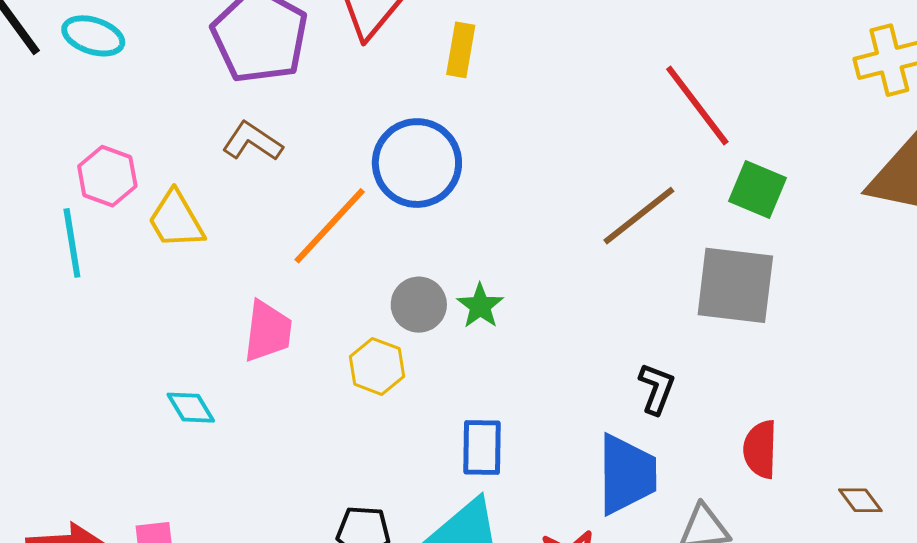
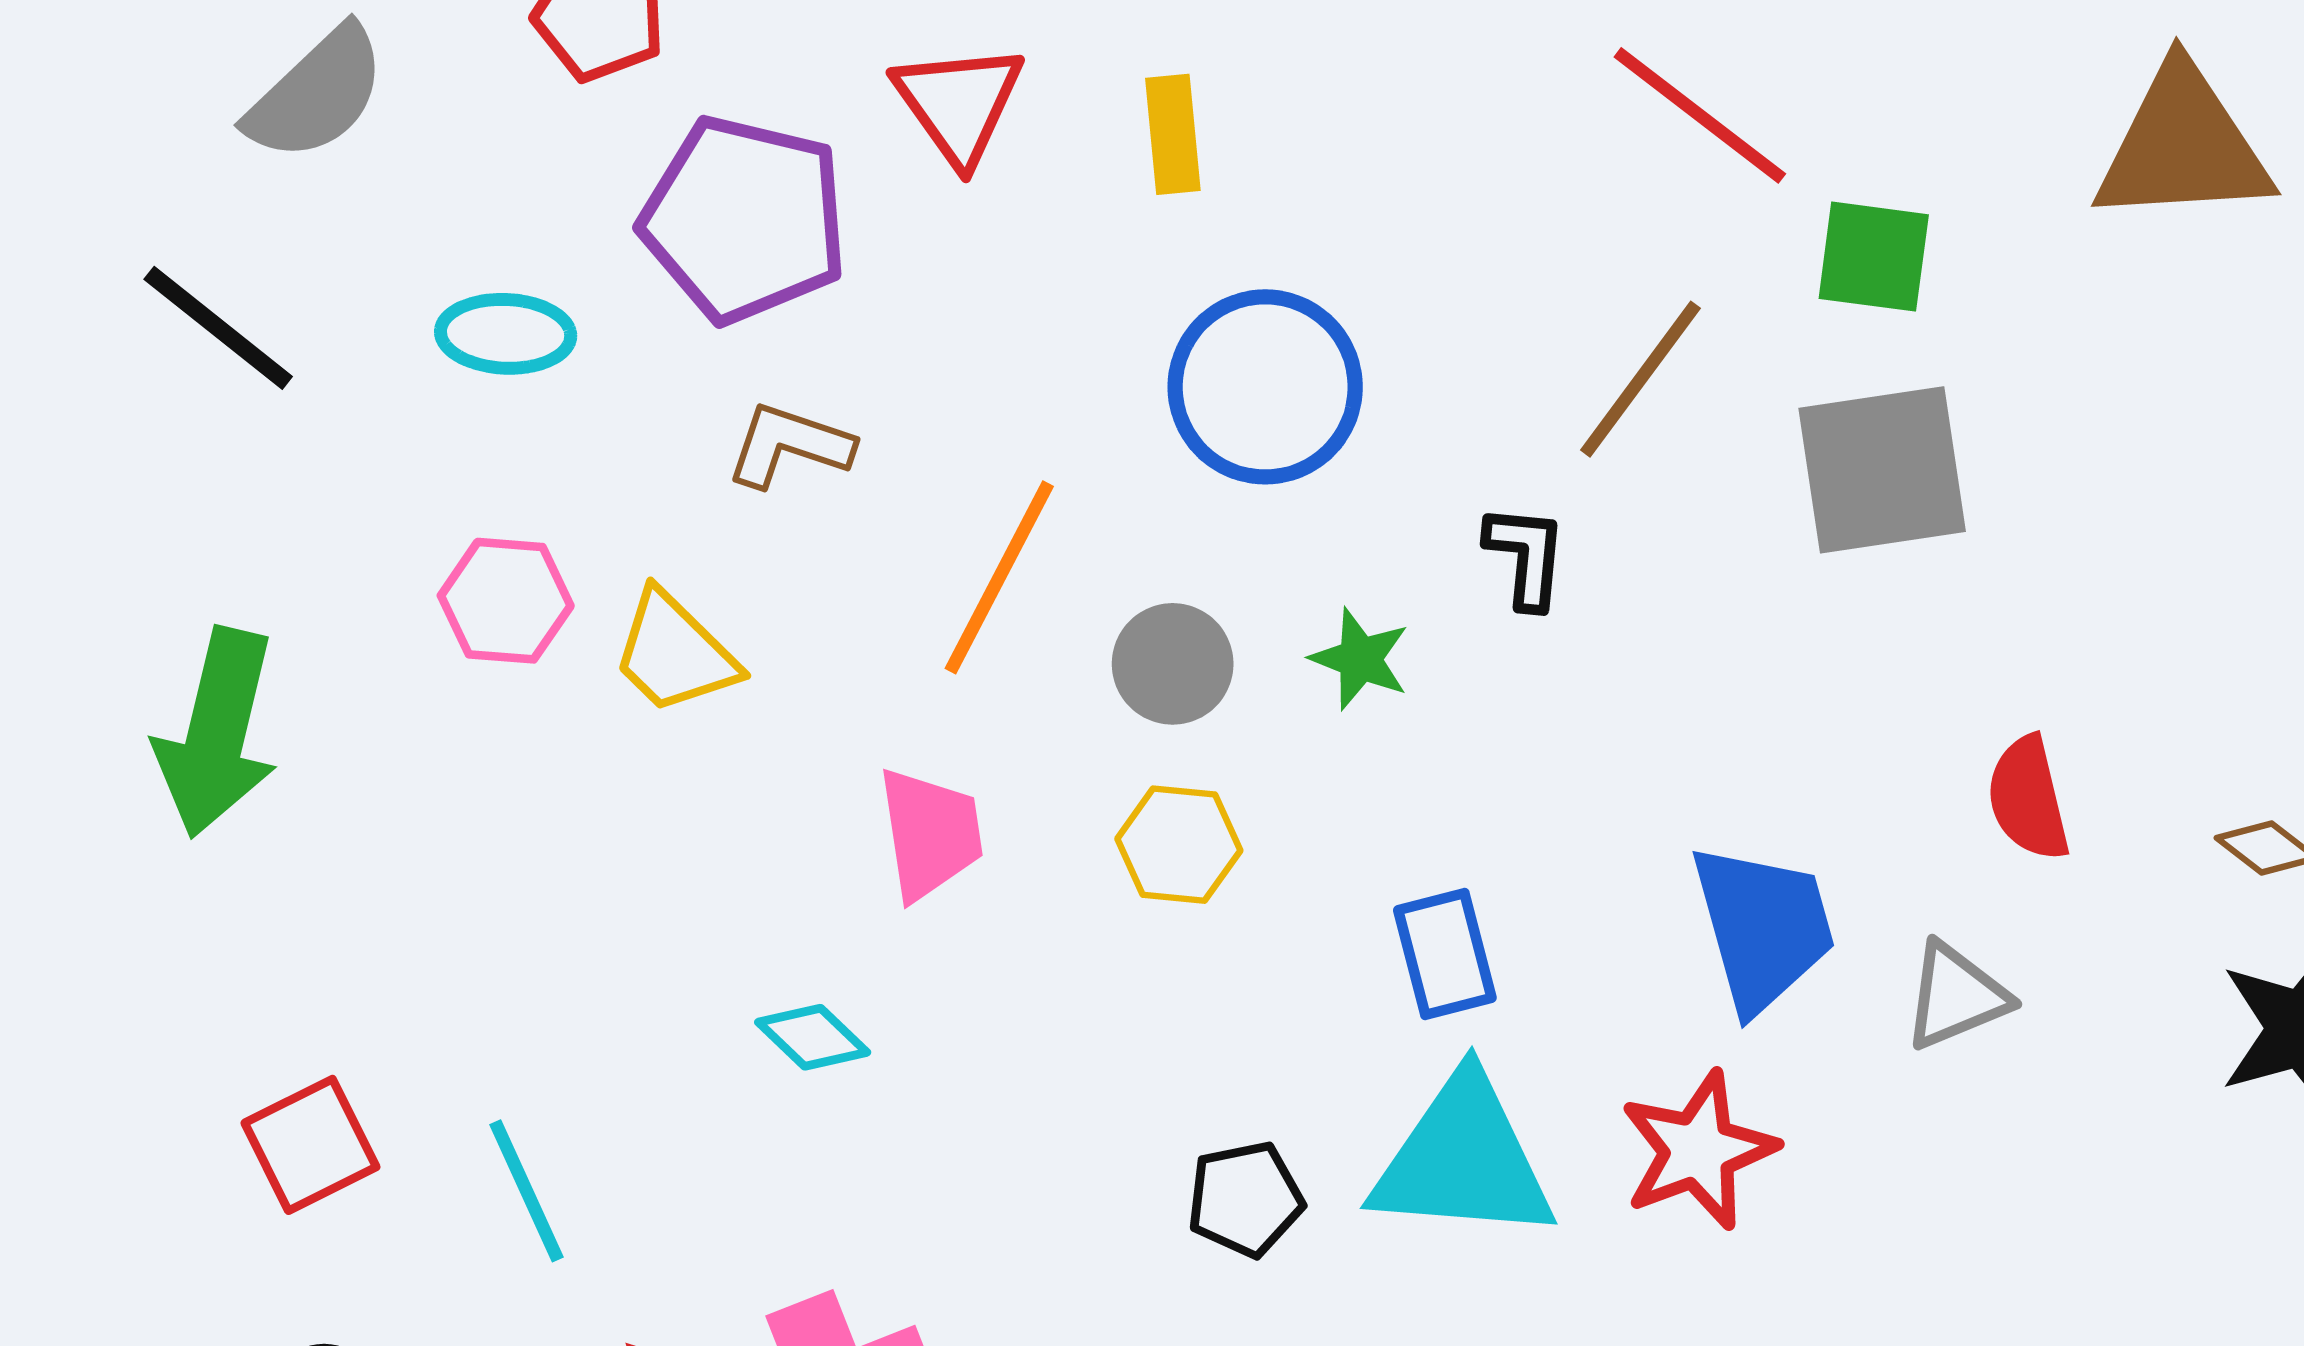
cyan ellipse: (93, 36) -> (506, 334), moved
blue circle: (417, 163) -> (1265, 387), moved
cyan line: (72, 243) -> (527, 1191), moved
gray circle: (419, 305) -> (1173, 664), moved
black L-shape: (657, 389) -> (1526, 556), moved

